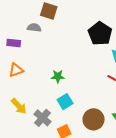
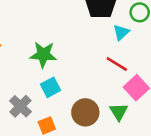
green star: (58, 76) -> (43, 55), size x1.5

